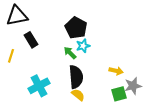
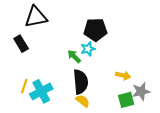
black triangle: (17, 16) -> (36, 17), moved
black pentagon: (76, 28) -> (95, 30), moved, turned -30
black rectangle: (31, 40) -> (21, 44), moved
yellow line: (11, 56) -> (24, 86), moved

